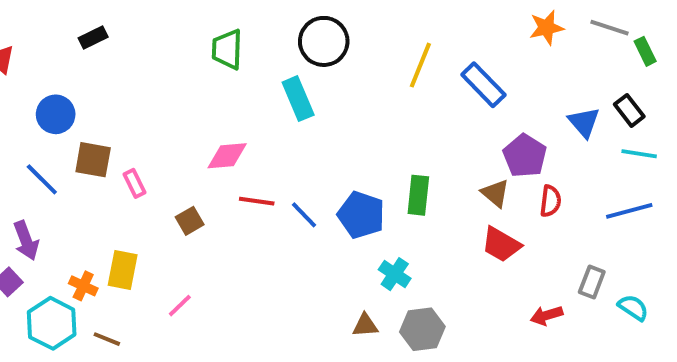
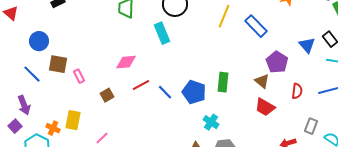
red line: (257, 201) -> (141, 85), turned -36
red semicircle: (550, 201) -> (297, 91), moved

